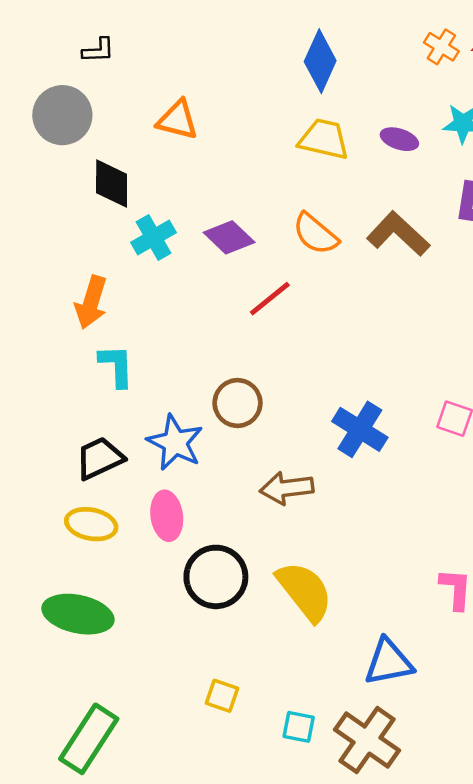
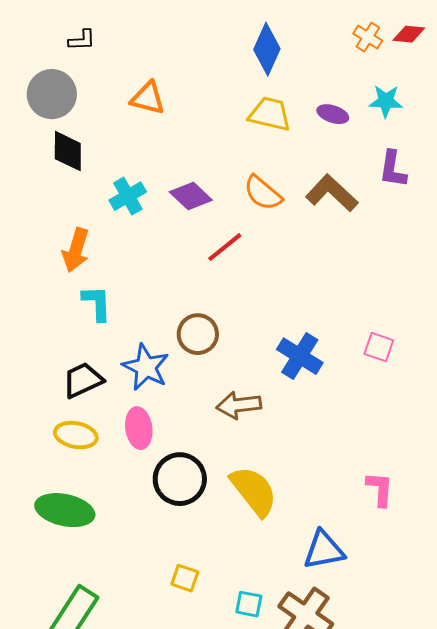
black diamond: (112, 184) -> (68, 151), moved

